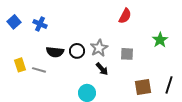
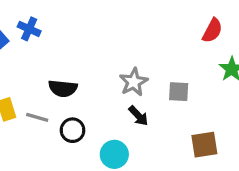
red semicircle: (125, 16) -> (212, 31), moved
blue cross: (40, 24) -> (29, 29), moved
black circle: (77, 51) -> (73, 130), moved

